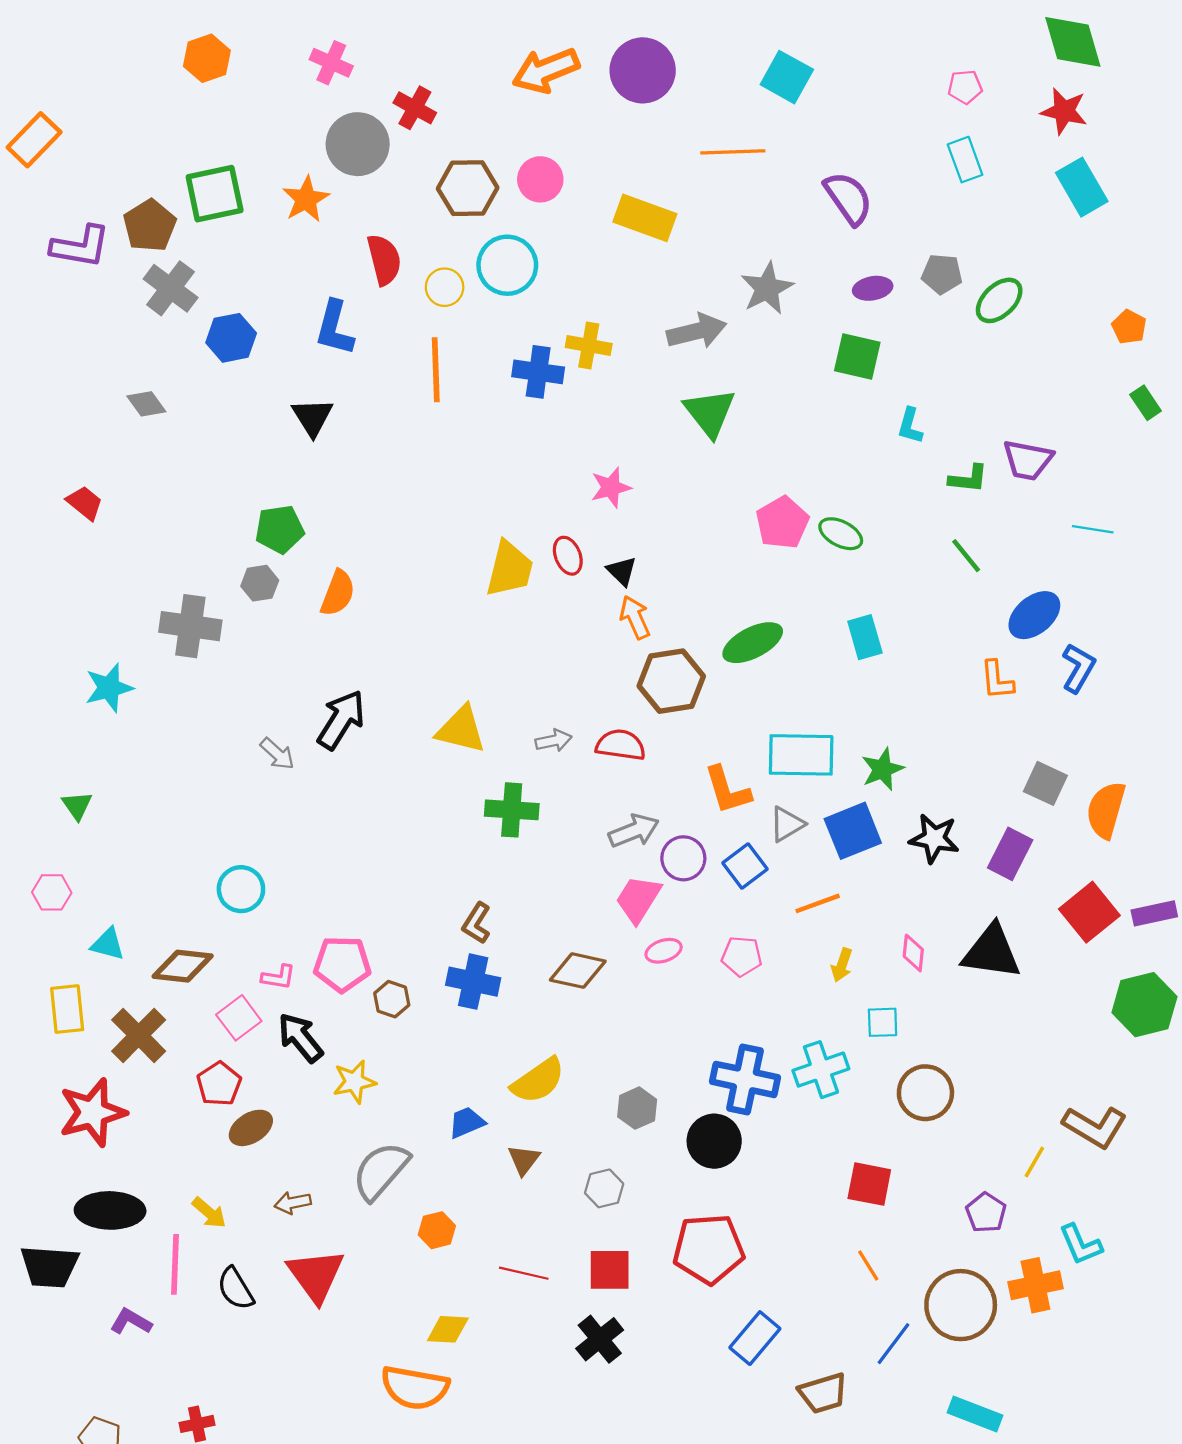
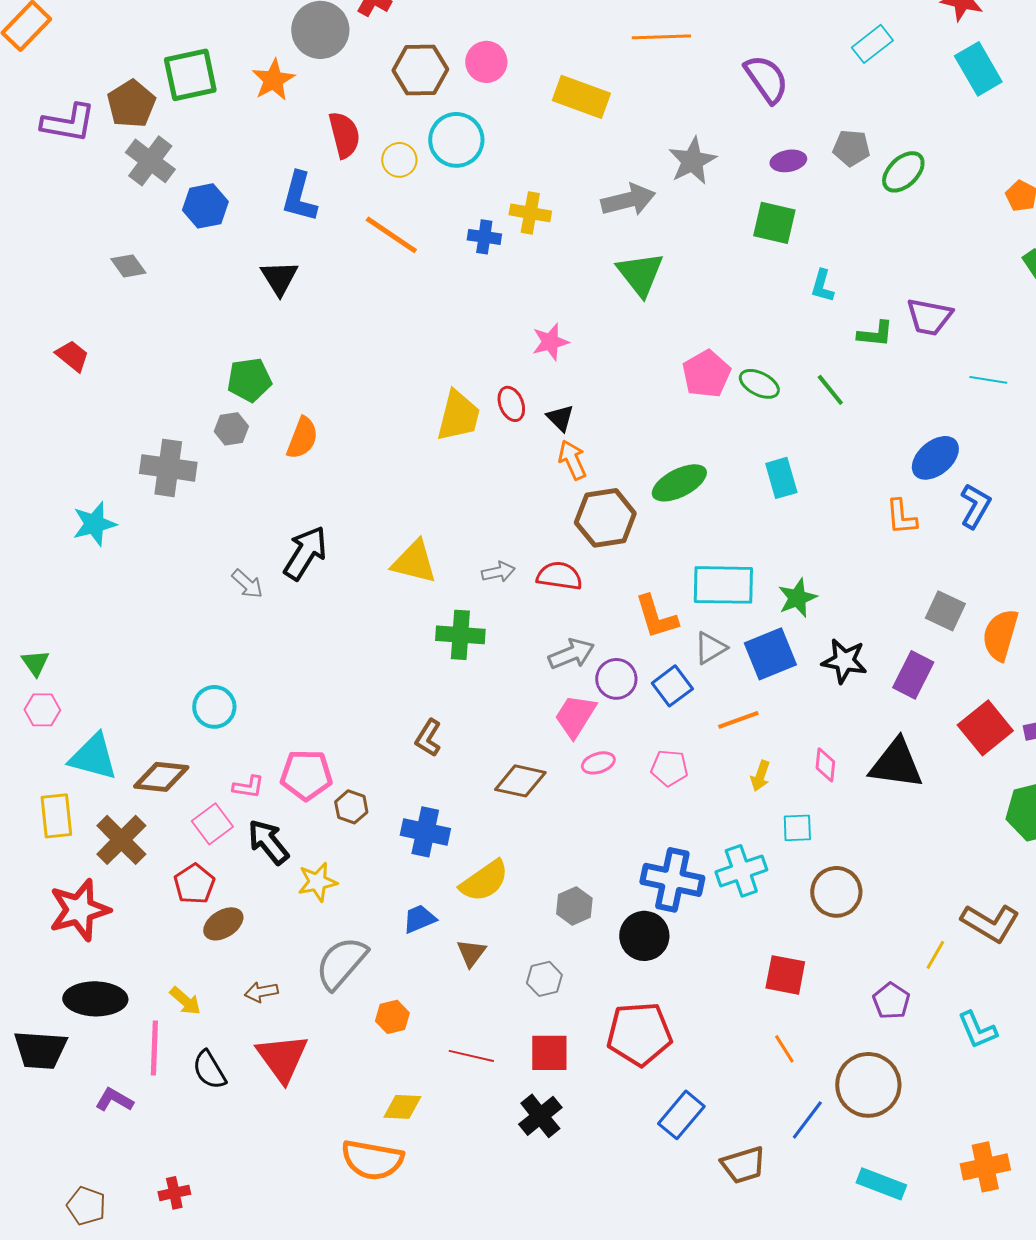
cyan rectangle: (965, 160) -> (872, 44), turned 72
orange line: (436, 370) -> (391, 235), turned -54
blue cross: (538, 372) -> (484, 237), size x0.7
green line: (966, 556) -> (830, 390), moved
green triangle: (77, 805) -> (35, 663), moved
cyan triangle: (108, 944) -> (93, 757), size x1.6
blue cross: (473, 982) -> (425, 832), moved
orange cross: (1035, 1285) -> (985, 1167), moved

